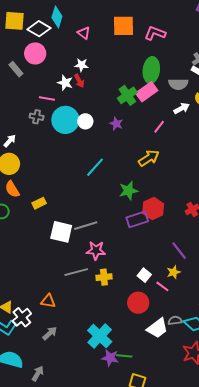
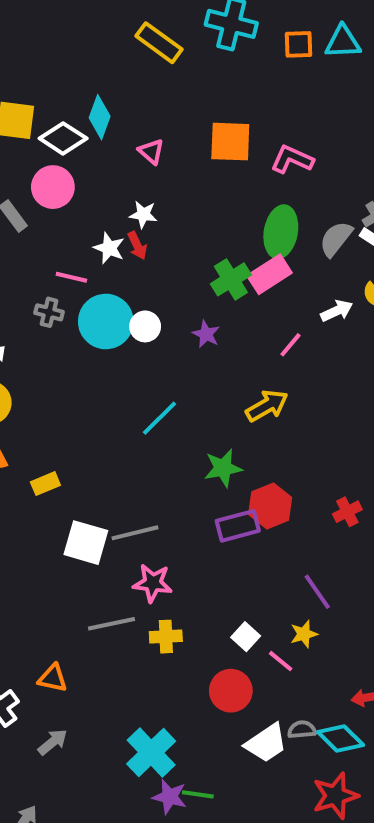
gray semicircle: (178, 84) -> (336, 239), moved, turned 126

